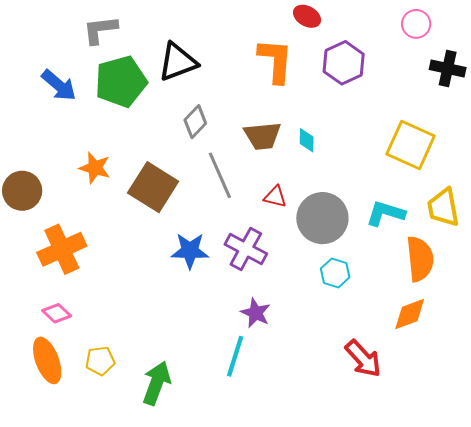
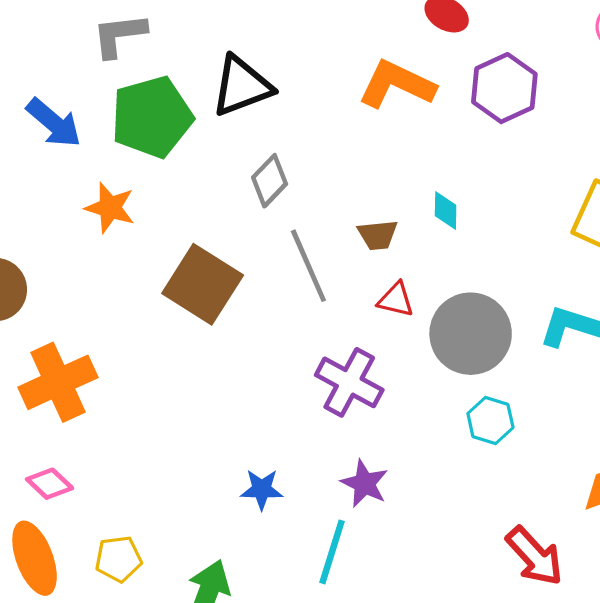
orange L-shape: (276, 61) -> (397, 84), turned -69
brown trapezoid: (262, 136) -> (378, 235), moved, size x0.7
orange star: (95, 168) -> (110, 208), moved
blue star: (190, 251) -> (262, 489), moved, size x0.7

